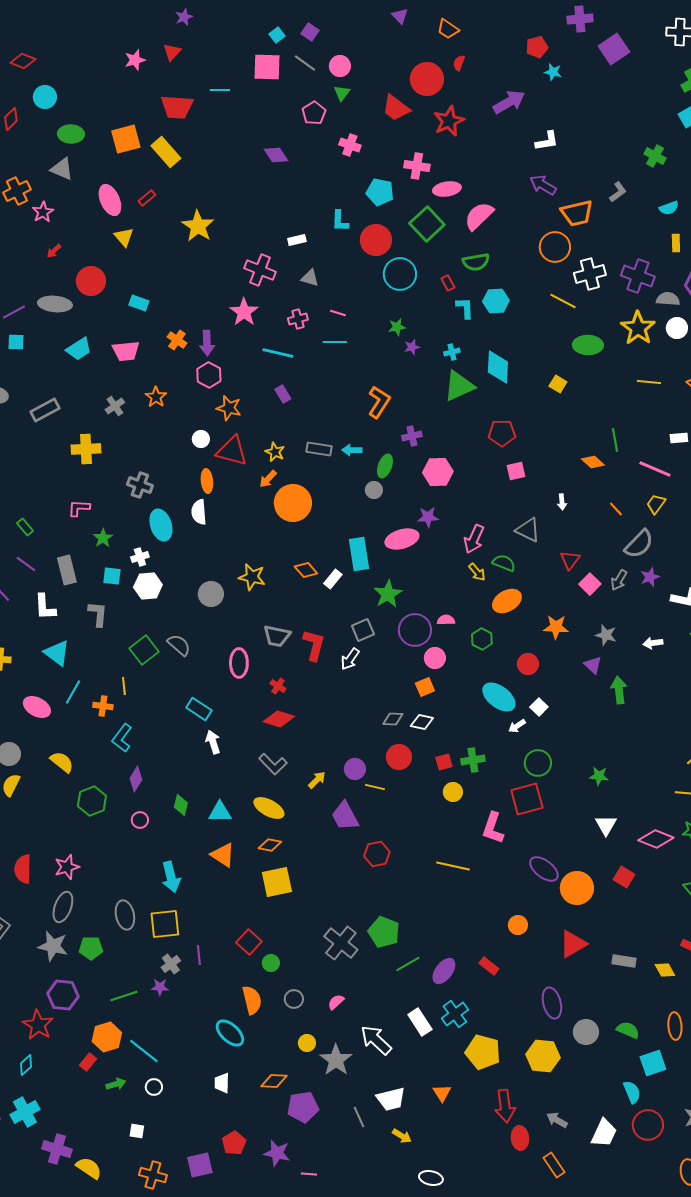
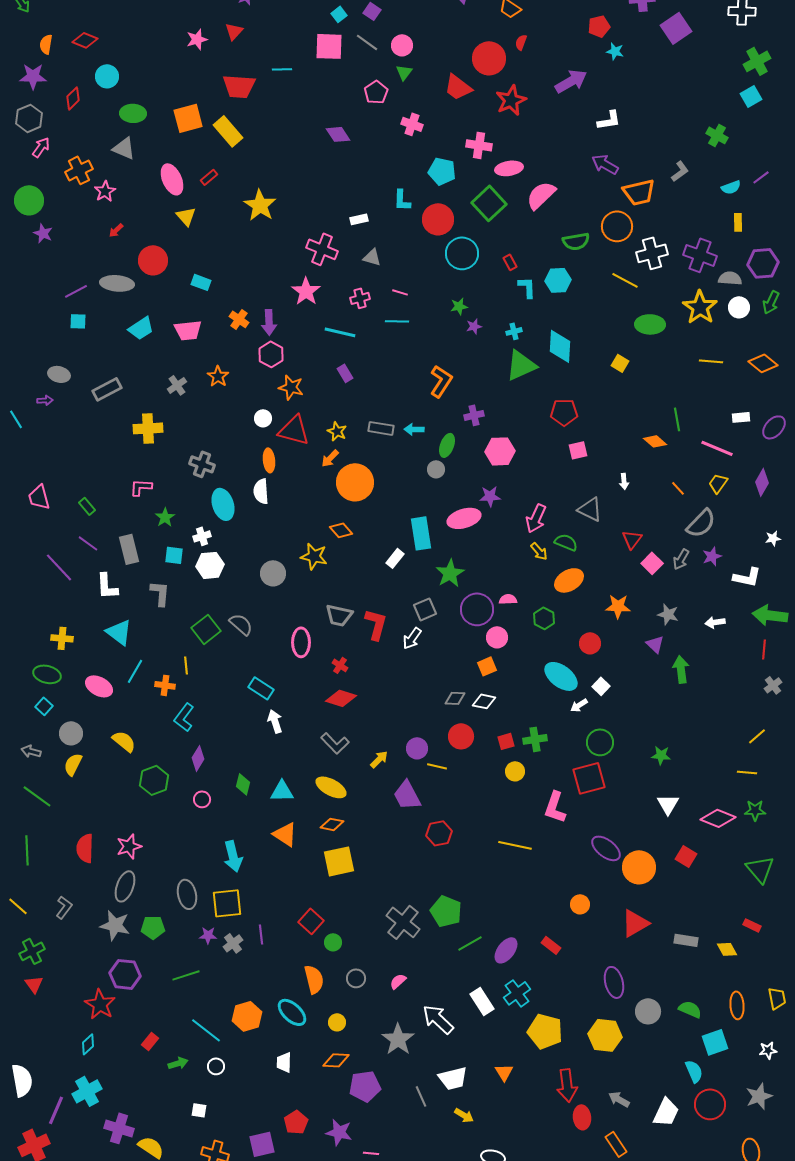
green semicircle: (476, 262) -> (576, 241), moved
orange diamond: (306, 570) -> (341, 530), moved
purple star: (160, 987) -> (208, 935), moved
orange hexagon: (107, 1037) -> (247, 1016), moved
yellow circle: (307, 1043) -> (337, 1022), moved

